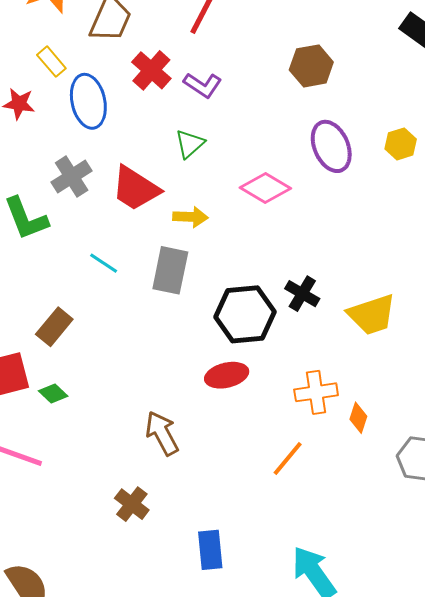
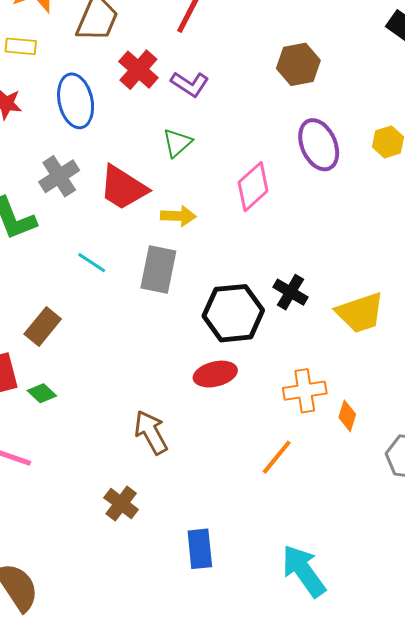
yellow rectangle: (51, 62) -> (21, 46), moved, turned -44
pink diamond: (265, 188) -> (253, 187), turned -72

